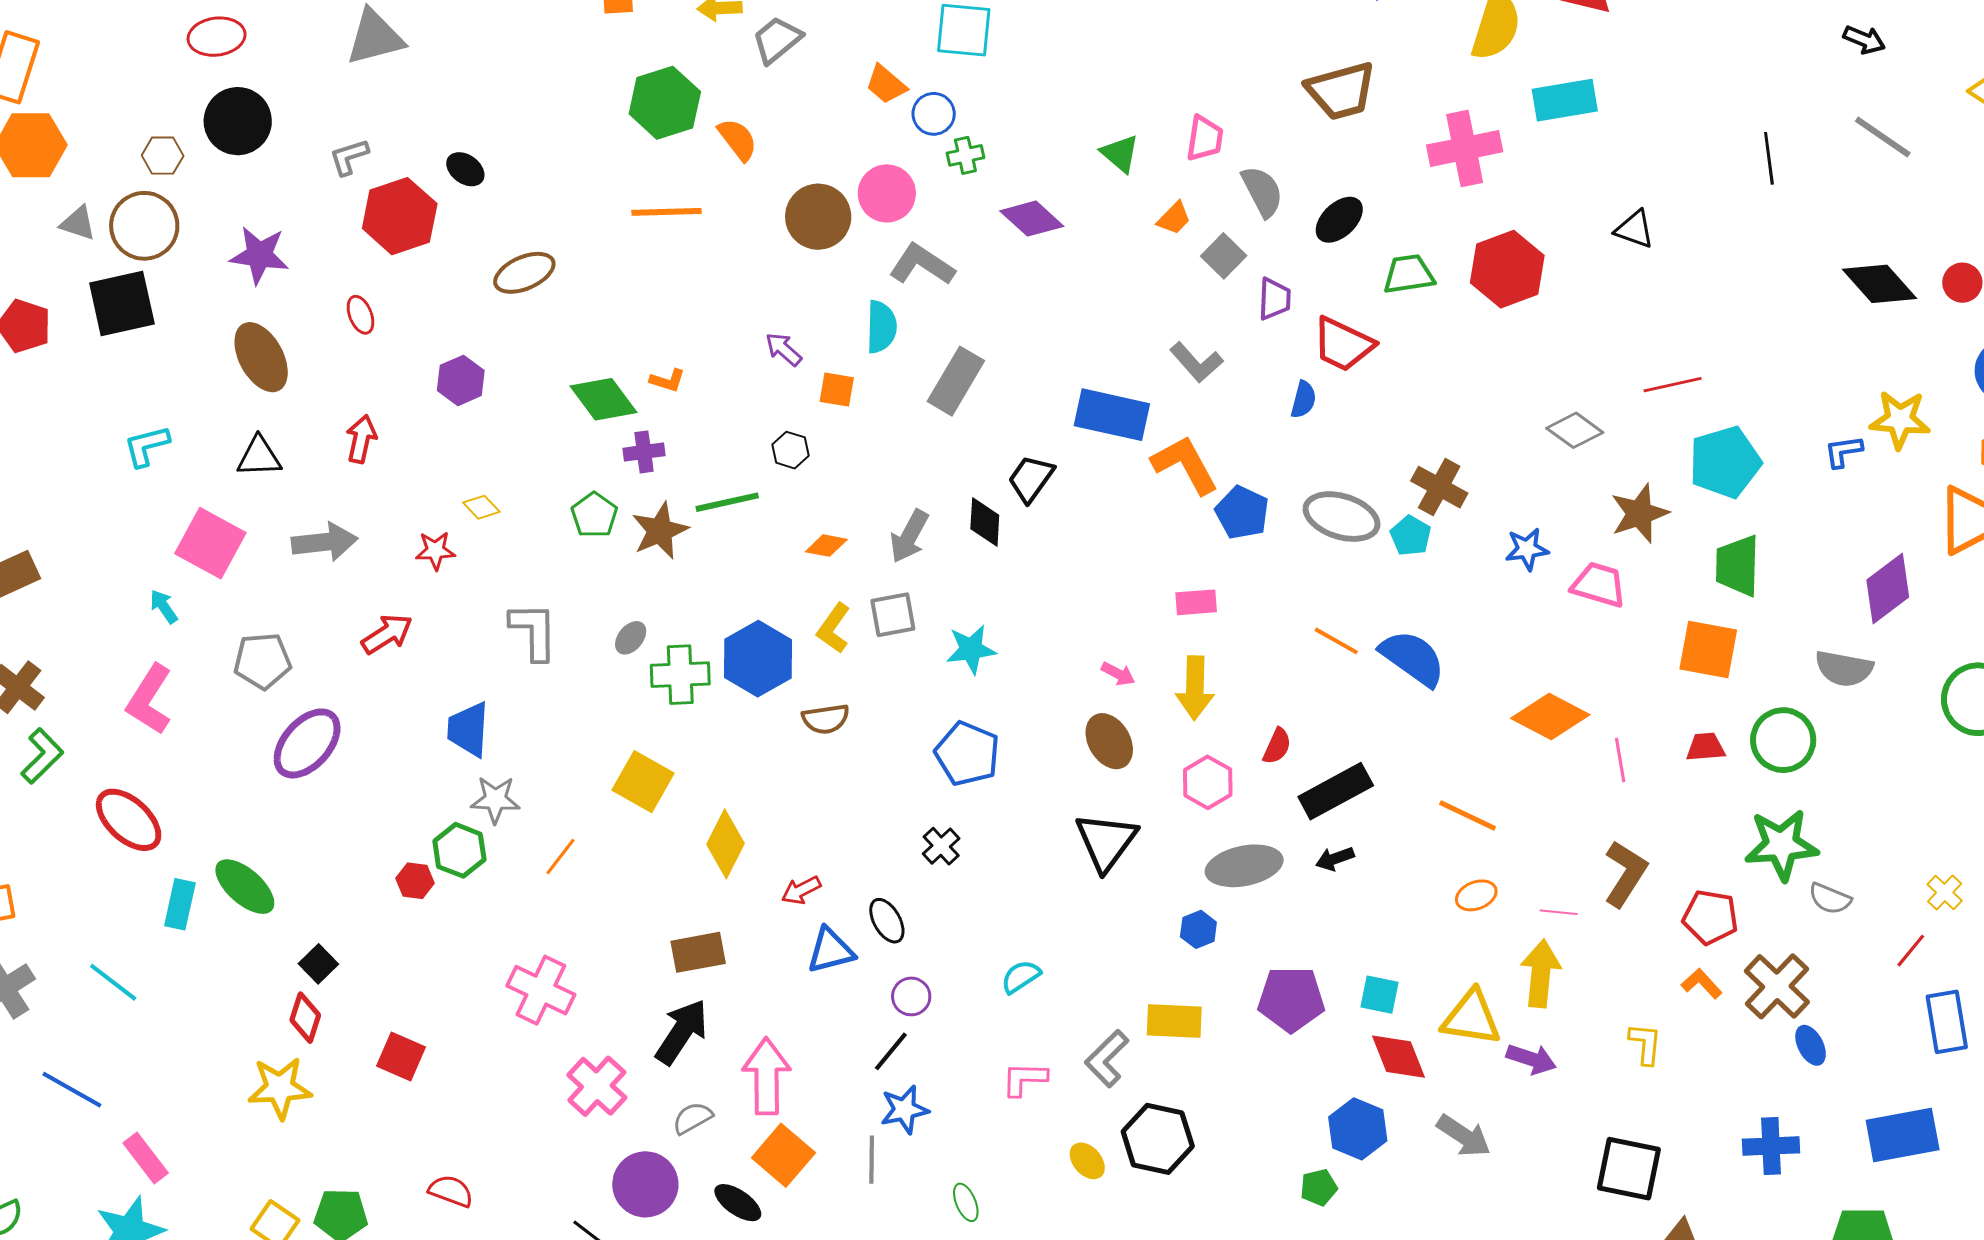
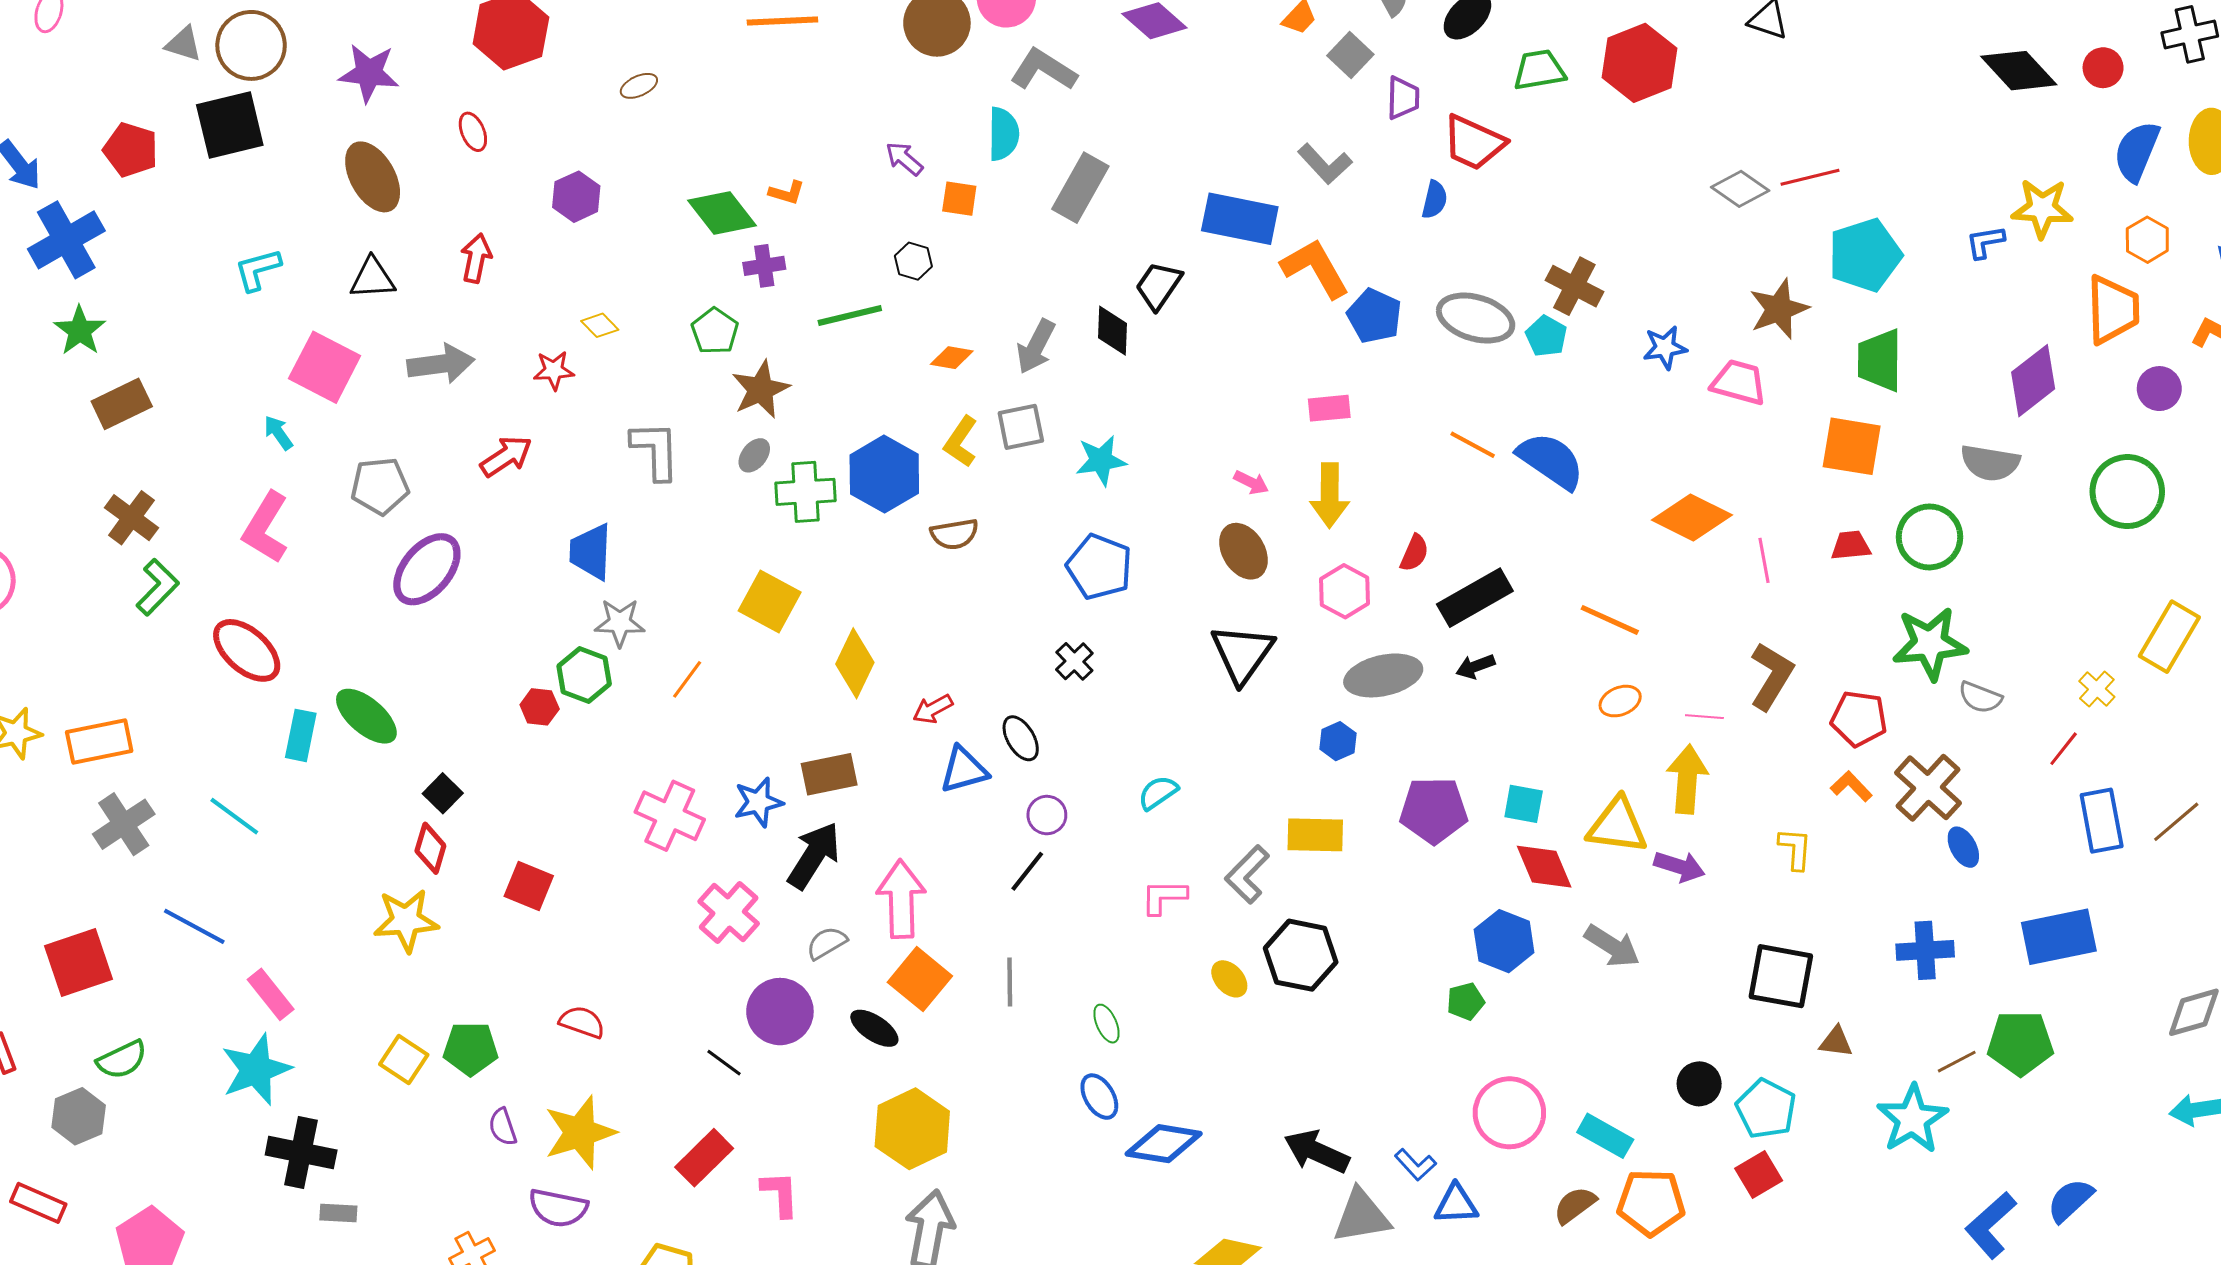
brown ellipse: (524, 273) -> (639, 86), size x0.6
gray diamond: (1575, 430) -> (1740, 189), moved
brown star: (660, 531) -> (761, 389), moved
blue star: (904, 1110) -> (758, 802), moved

